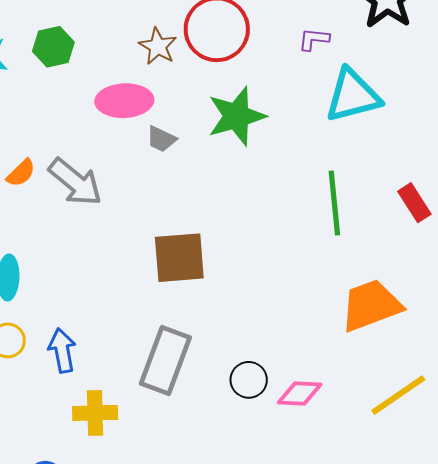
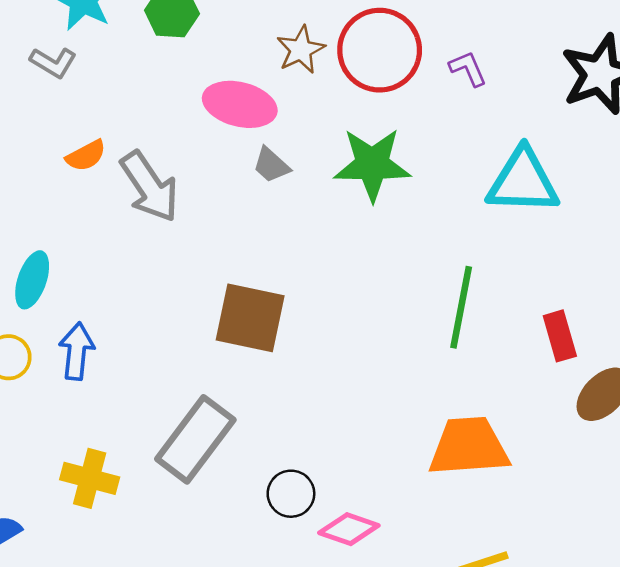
purple L-shape: (314, 39) -> (468, 69), moved, turned 44
blue arrow: (62, 351) -> (77, 351), moved

